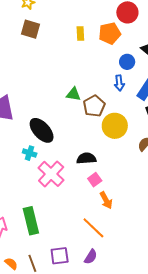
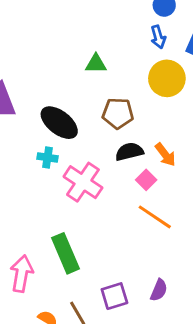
brown pentagon: (94, 106) -> (118, 113), moved, turned -30
yellow circle: (115, 126) -> (167, 78), moved
orange arrow: (106, 200) -> (165, 155), moved
orange line: (93, 228) -> (155, 217), moved

